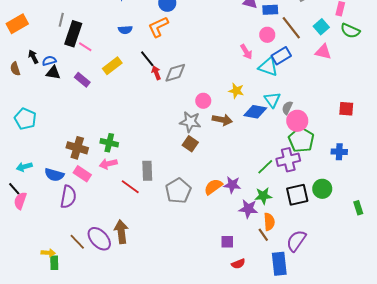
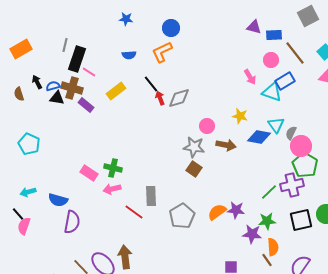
brown cross: (77, 148) -> (72, 88), moved
pink rectangle: (82, 174) -> (89, 173), moved

